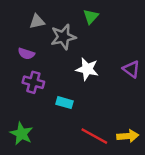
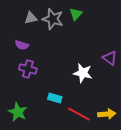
gray star: (63, 37) -> (53, 19), moved, turned 30
white star: (87, 69) -> (83, 73), moved
cyan rectangle: (64, 103) -> (55, 98), moved

